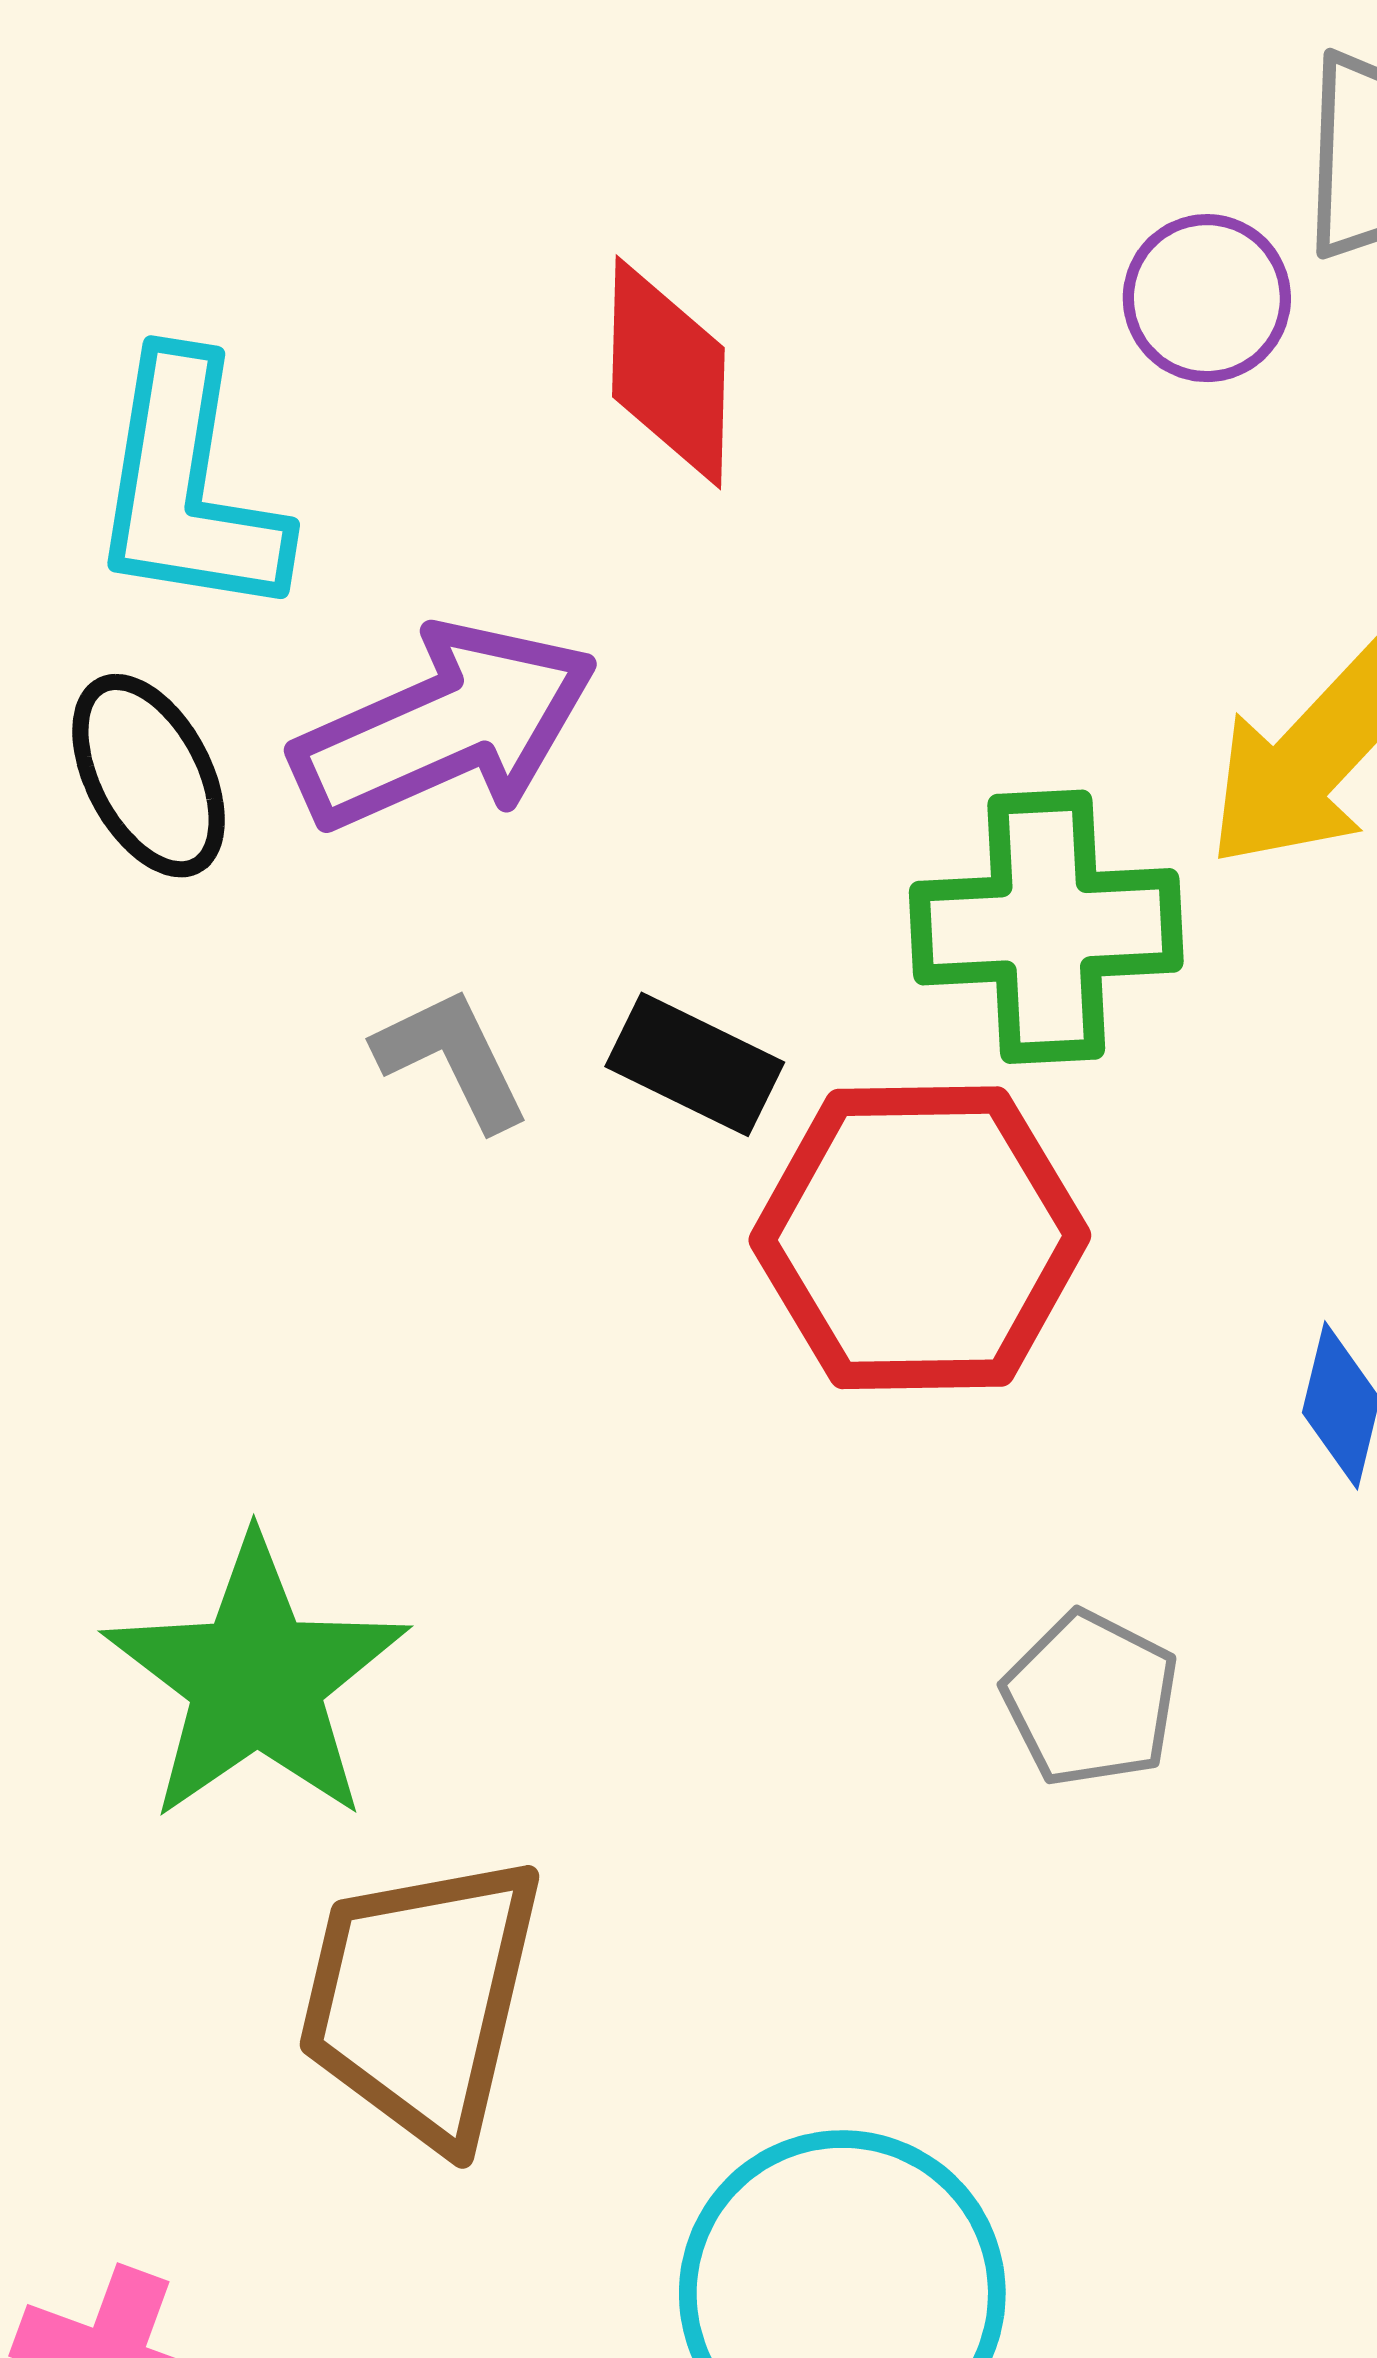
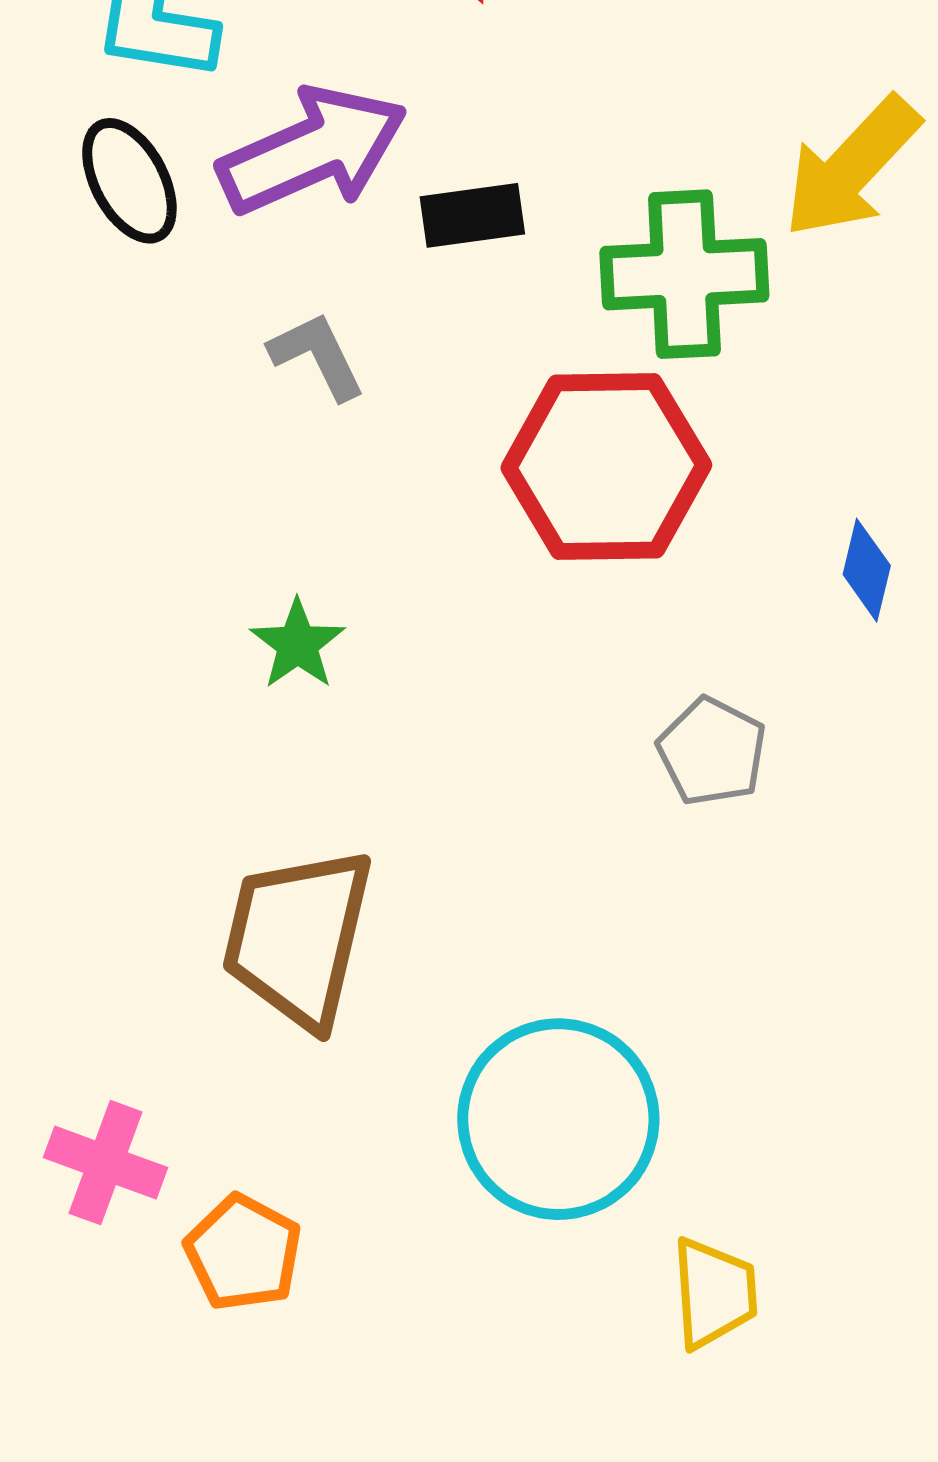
black rectangle: (695, 1064) -> (472, 215), moved, turned -34
green star: (256, 1680) -> (298, 644), moved, size x0.5

